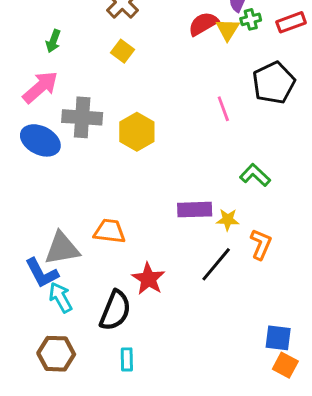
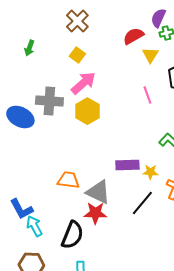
yellow triangle: (228, 29) -> (150, 55), moved
pink arrow: (40, 87) -> (83, 83), moved
gray triangle: (62, 249) -> (98, 192), moved, turned 36
red star: (148, 279) -> (95, 213), turned -30

